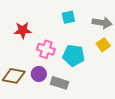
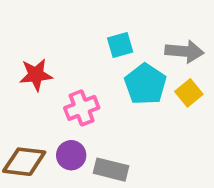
pink cross: (46, 49) -> (82, 108), turned -36
cyan pentagon: (74, 56) -> (145, 84), moved, turned 30

